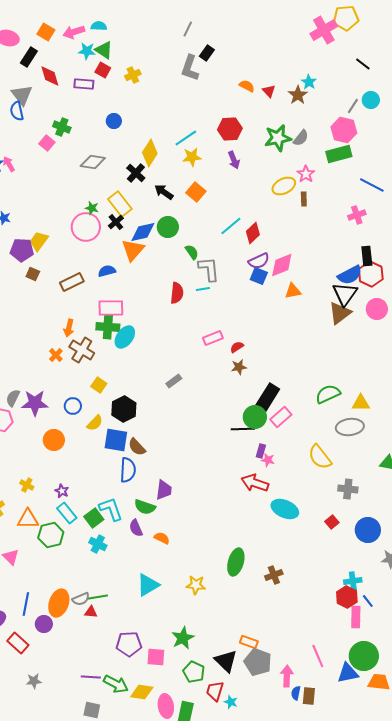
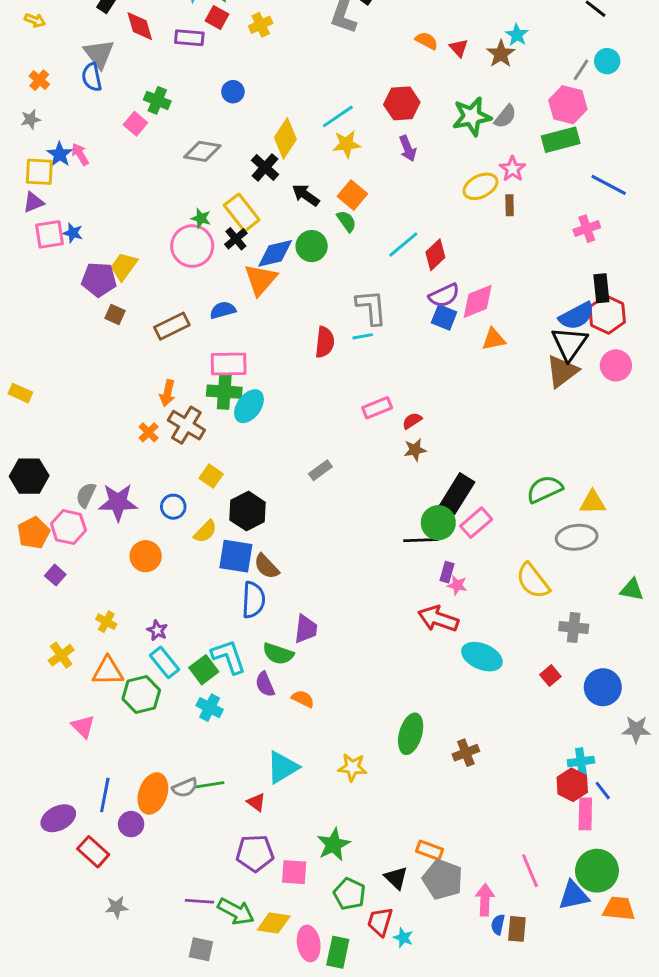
green semicircle: (192, 252) -> (347, 221), moved
red triangle: (91, 612) -> (256, 802), moved, turned 32
black triangle: (226, 661) -> (396, 878), size x0.7

